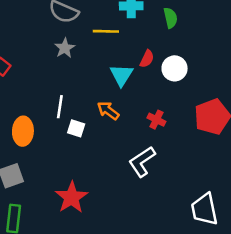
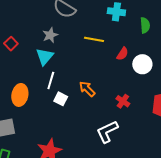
yellow line: (106, 31) -> (94, 39), moved
gray star: (65, 48) -> (50, 35), moved
cyan triangle: (121, 75) -> (45, 57), moved

